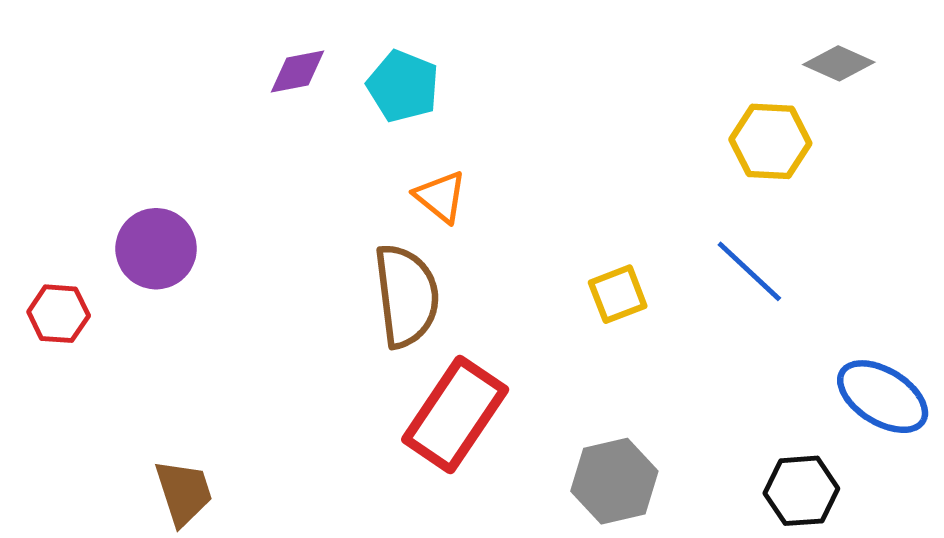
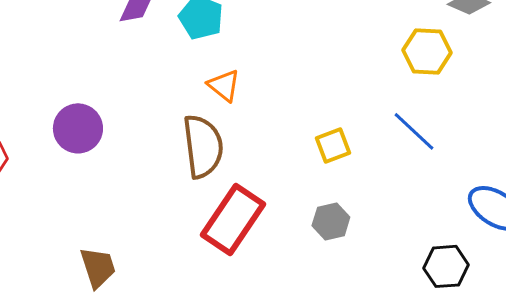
purple circle: (156, 249) -> (78, 128), moved
gray hexagon: (614, 481) -> (331, 221), moved, size x0.7
brown trapezoid: (184, 492) -> (98, 267), moved

